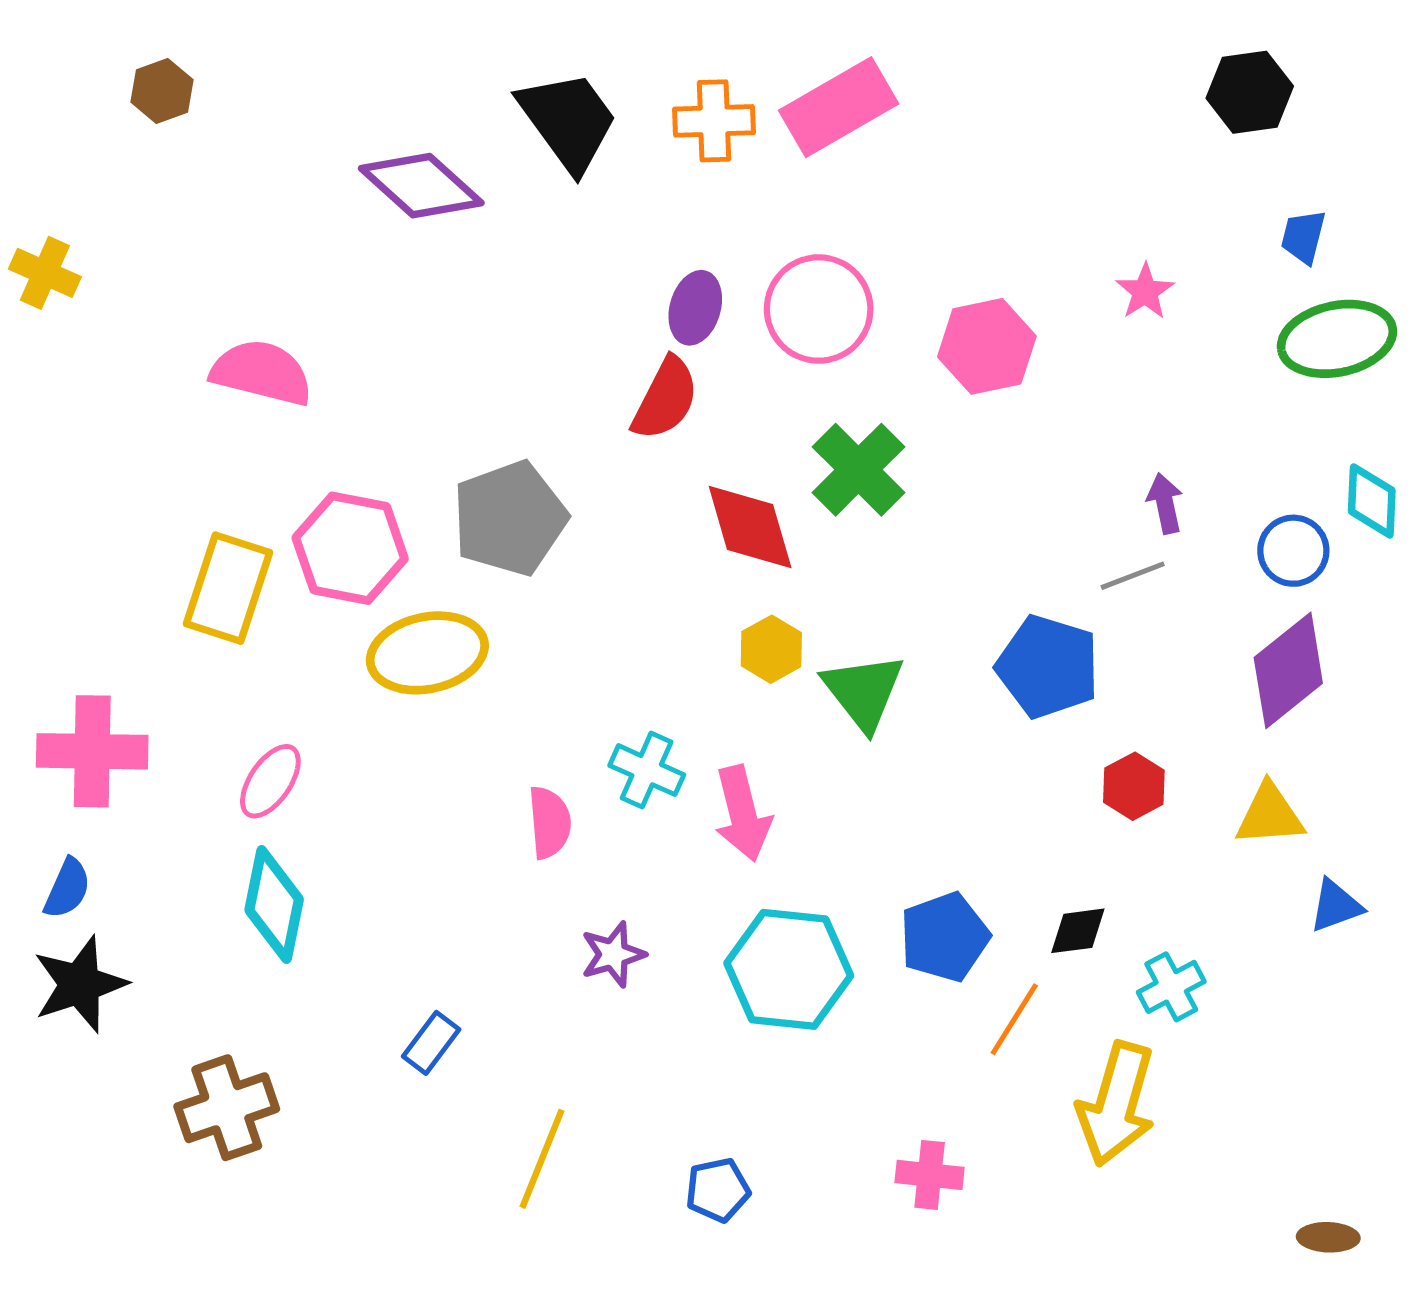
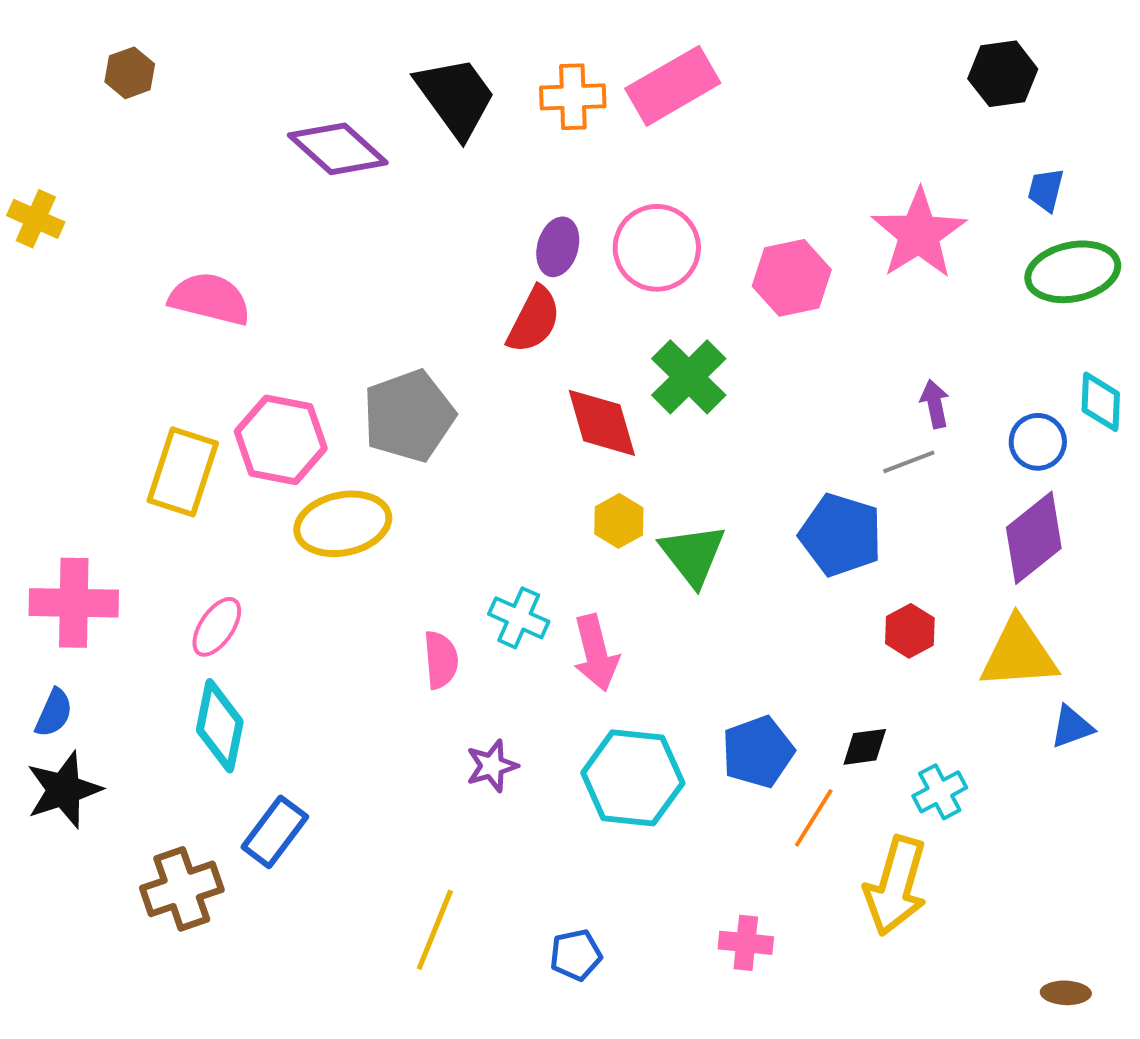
pink star: (1145, 292) -> (919, 234), size x2.0
yellow triangle: (1270, 815) -> (1019, 654), size x1.4
blue rectangle: (431, 1043) -> (275, 832), moved, size x1.4

